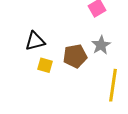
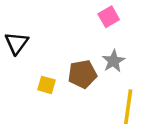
black triangle: (35, 41) -> (17, 43), moved, turned -40

